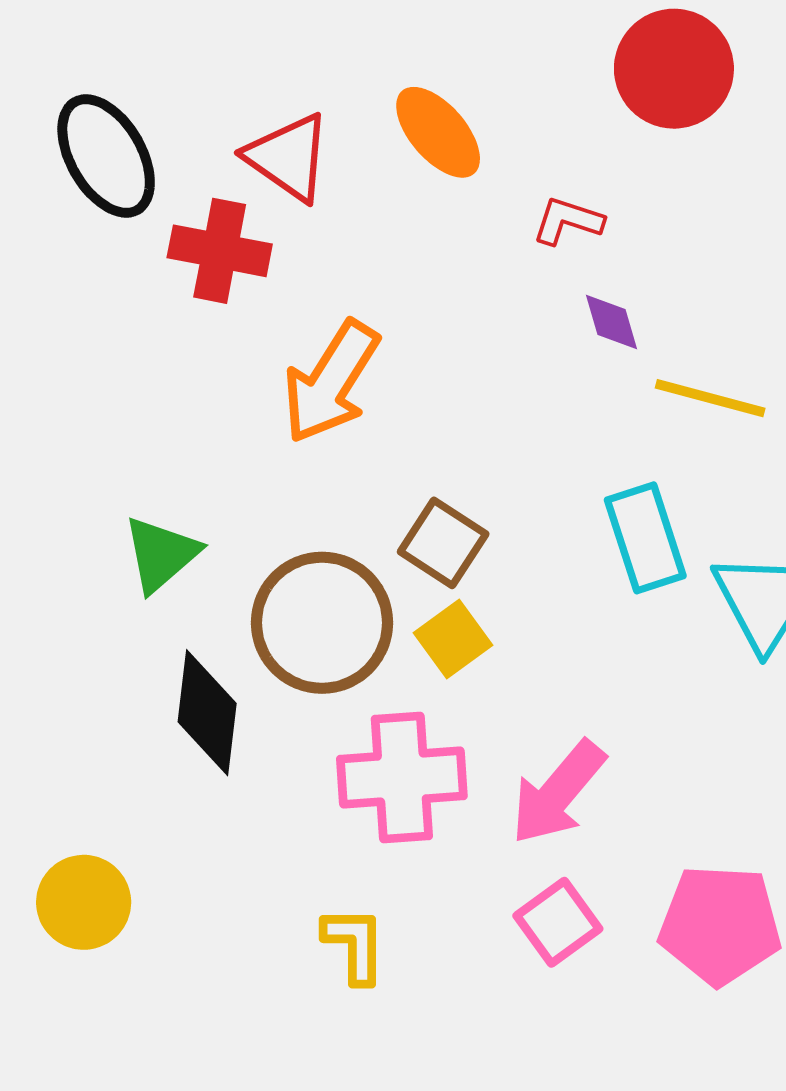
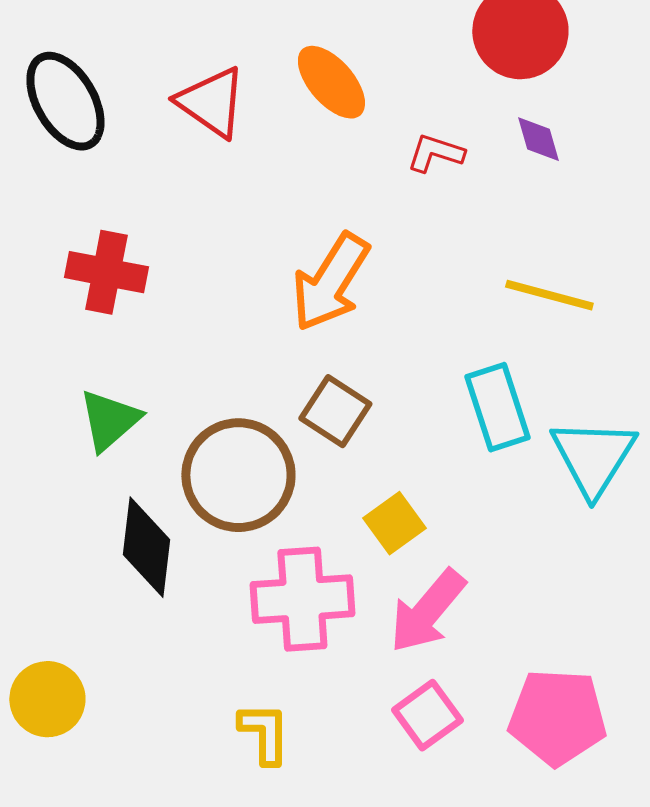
red cross: (220, 251) -> (106, 272), moved
purple diamond: (612, 322) -> (538, 139), moved
orange arrow: (331, 382) -> (330, 282), moved
yellow square: (453, 639) -> (394, 523), moved

